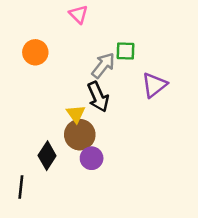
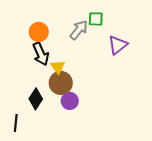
orange circle: (35, 52) -> (39, 32), moved
black arrow: (98, 97) -> (41, 54), moved

